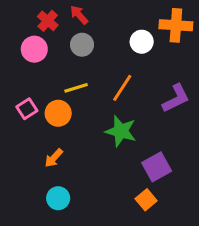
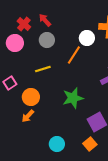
orange line: (122, 88) -> (74, 55), moved
orange circle: (58, 113) -> (31, 97), moved
green star: (121, 131) -> (73, 98), turned -30
cyan circle: (58, 198) -> (57, 144), moved

